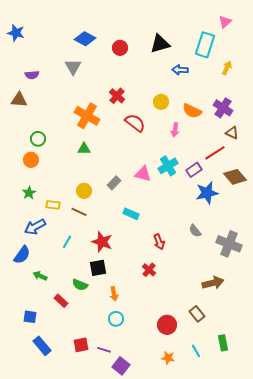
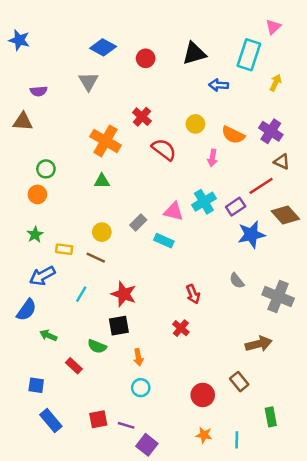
cyan rectangle: (131, 214) -> (164, 241), moved
cyan line: (196, 351) -> (237, 440), moved, turned 32

